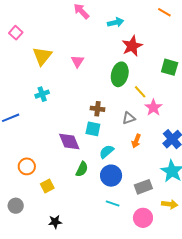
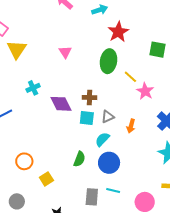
yellow triangle: (42, 56) -> (17, 49), moved
gray triangle: (129, 118) -> (108, 117), moved
purple diamond: (69, 141) -> (61, 104), moved
gray rectangle: (143, 187) -> (92, 197), moved, turned -60

